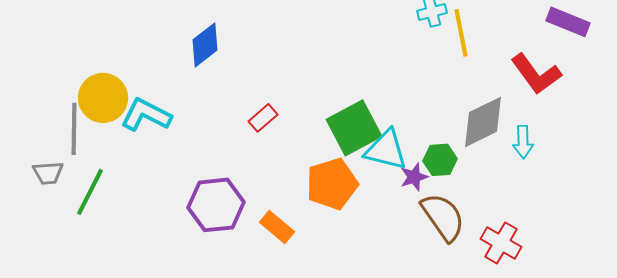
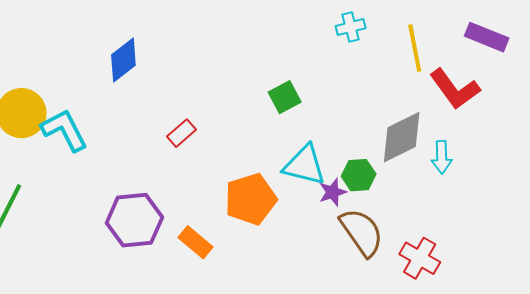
yellow line: (461, 33) -> (415, 48), moved
cyan L-shape: (146, 115) -> (64, 130), turned 36
green square: (354, 128) -> (285, 97), moved, size x0.6

